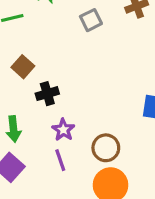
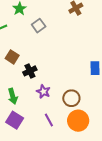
gray square: (91, 20) -> (39, 26), moved
purple line: (60, 160) -> (49, 120), moved

